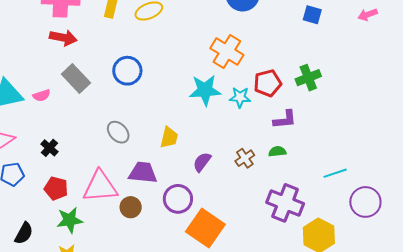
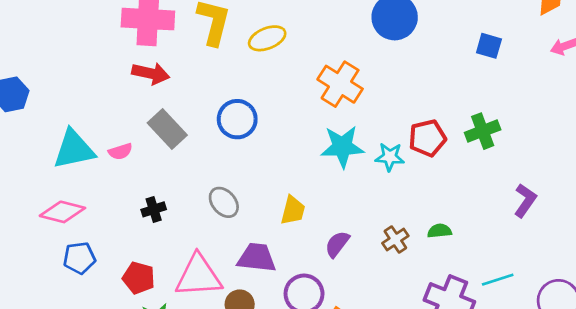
orange cross: (227, 52) -> (340, 84), moved
purple L-shape: (285, 119) -> (525, 200), moved, turned -50
black cross: (49, 148) -> (154, 209), moved, turned 30
cyan line: (335, 173) -> (498, 280), moved

